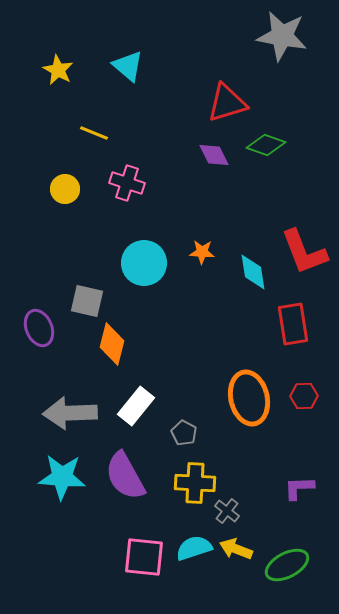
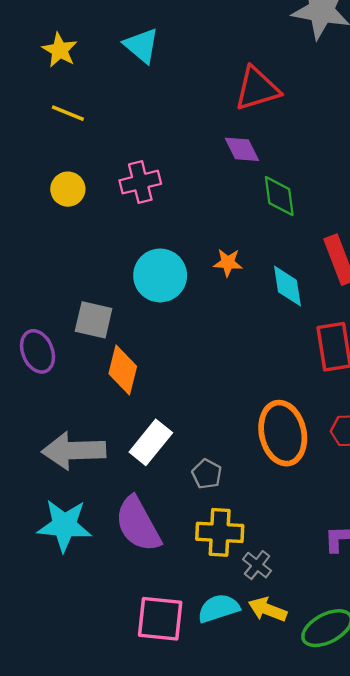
yellow line: (94, 133) -> (68, 113), moved
green diamond: (266, 145) -> (279, 196), moved, turned 63
pink cross: (127, 183) -> (140, 182), turned -32

